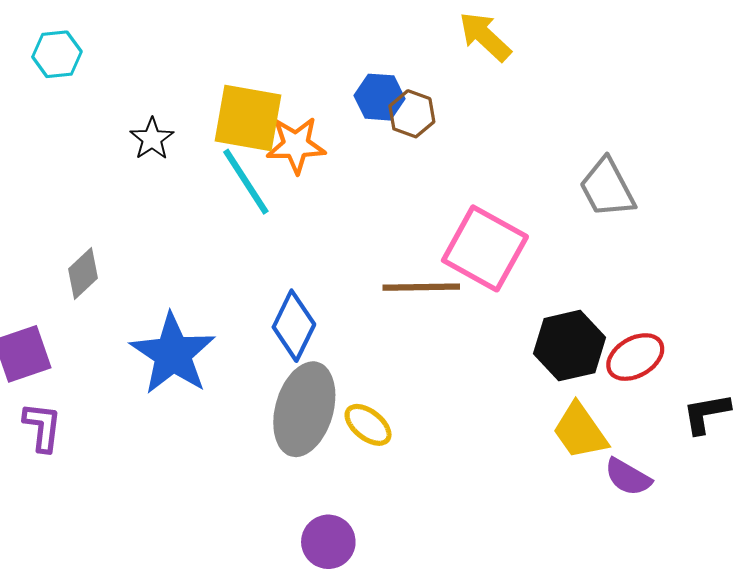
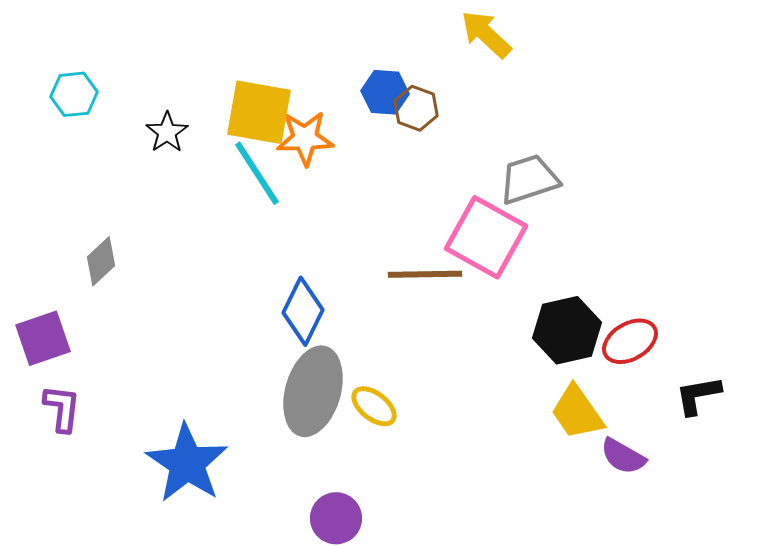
cyan hexagon: (57, 54) -> (74, 94), moved
gray trapezoid: (607, 188) -> (529, 179), moved, turned 100
blue star: (173, 354) -> (187, 463), moved

